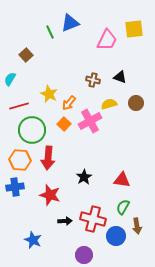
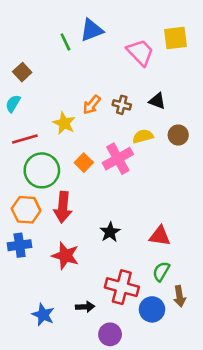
pink trapezoid: (107, 40) -> (140, 52), turned -70
brown square: (26, 55) -> (22, 72), moved
orange arrow: (69, 103) -> (92, 105), moved
black arrow: (65, 221) -> (85, 307), moved

